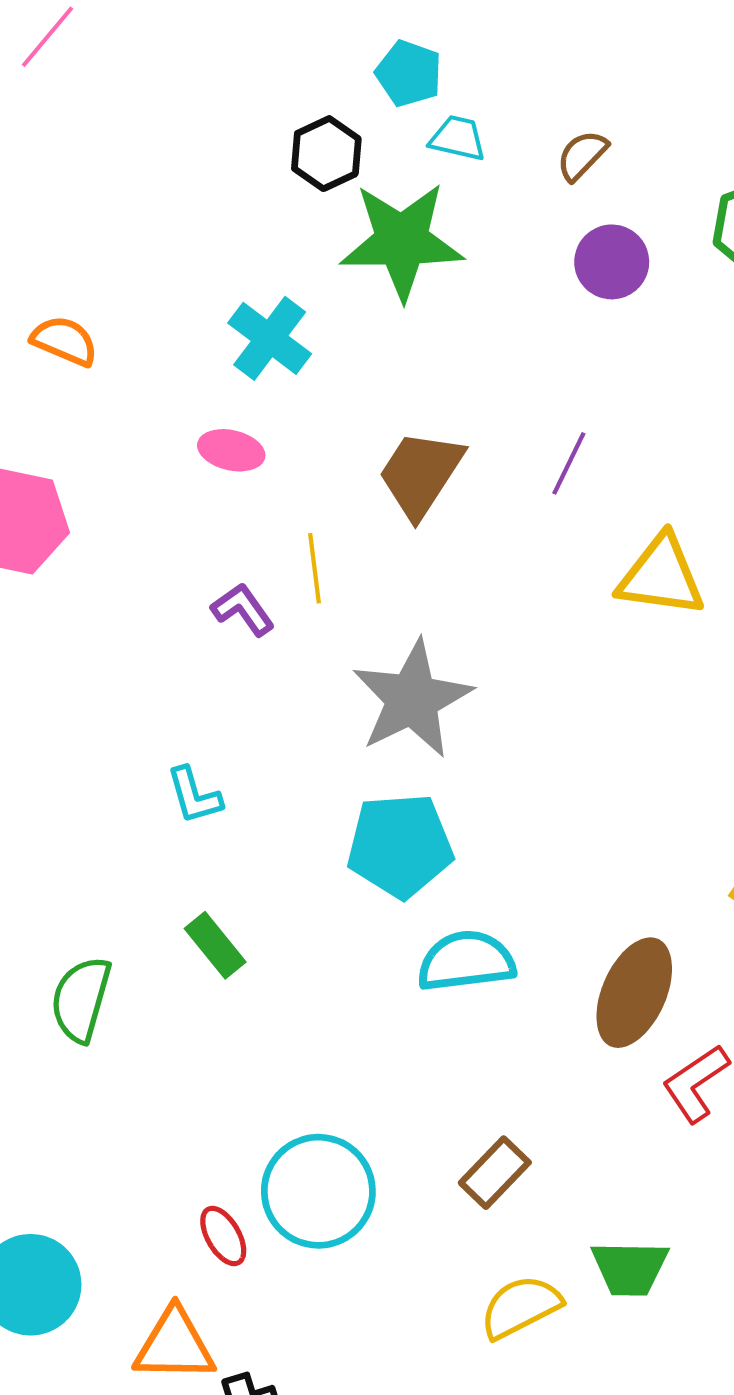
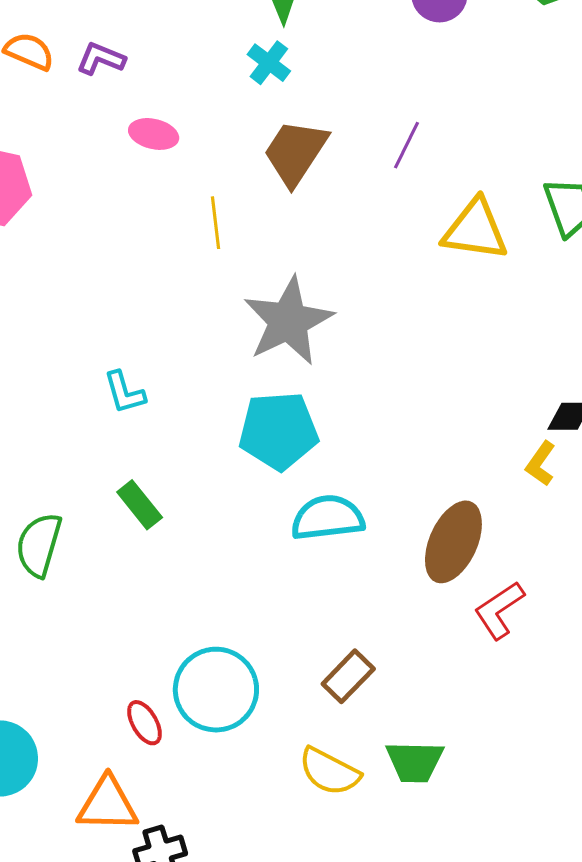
cyan cross: (270, 338) -> (269, 63), moved, size x0.7
purple L-shape: (243, 610) -> (101, 59), moved, turned -33
green trapezoid: (630, 1268) -> (415, 762), moved
yellow semicircle: (521, 1307) -> (329, 772), moved, turned -126

